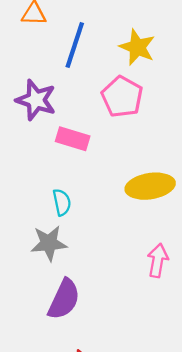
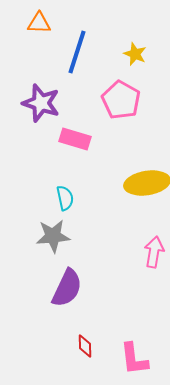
yellow star: (137, 47) -> (135, 54), size x0.7

